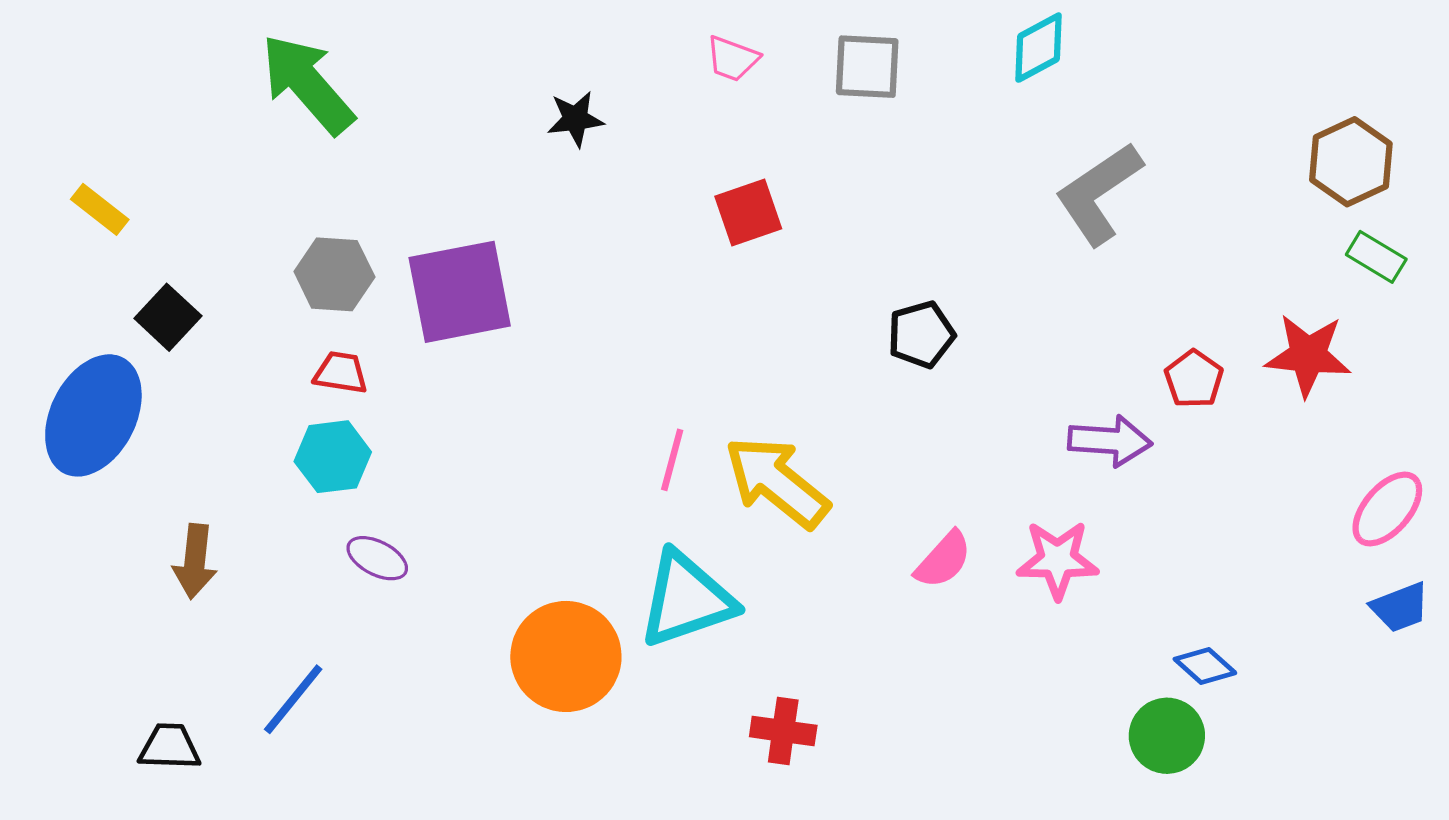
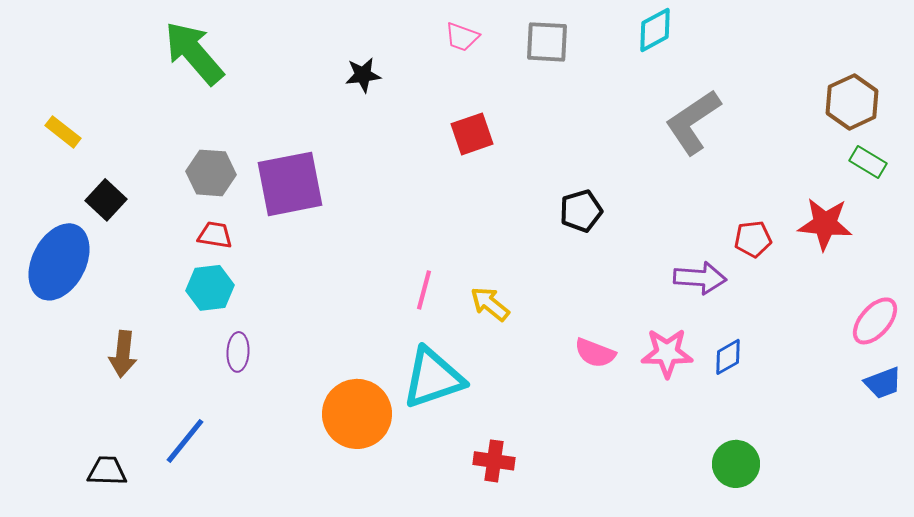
red pentagon: (1194, 379) -> (753, 239), turned 30
yellow arrow: (777, 482) -> (490, 304), size x0.6
purple ellipse: (377, 558) -> (238, 352), turned 66
pink semicircle: (943, 560) -> (595, 353), turned 69
blue diamond: (1205, 666) -> (728, 357), moved, turned -72

